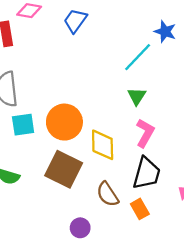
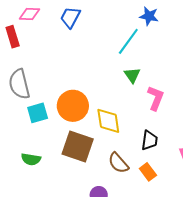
pink L-shape: (145, 133) -> (156, 98), moved
black trapezoid: (147, 173) -> (150, 140), size x0.7

